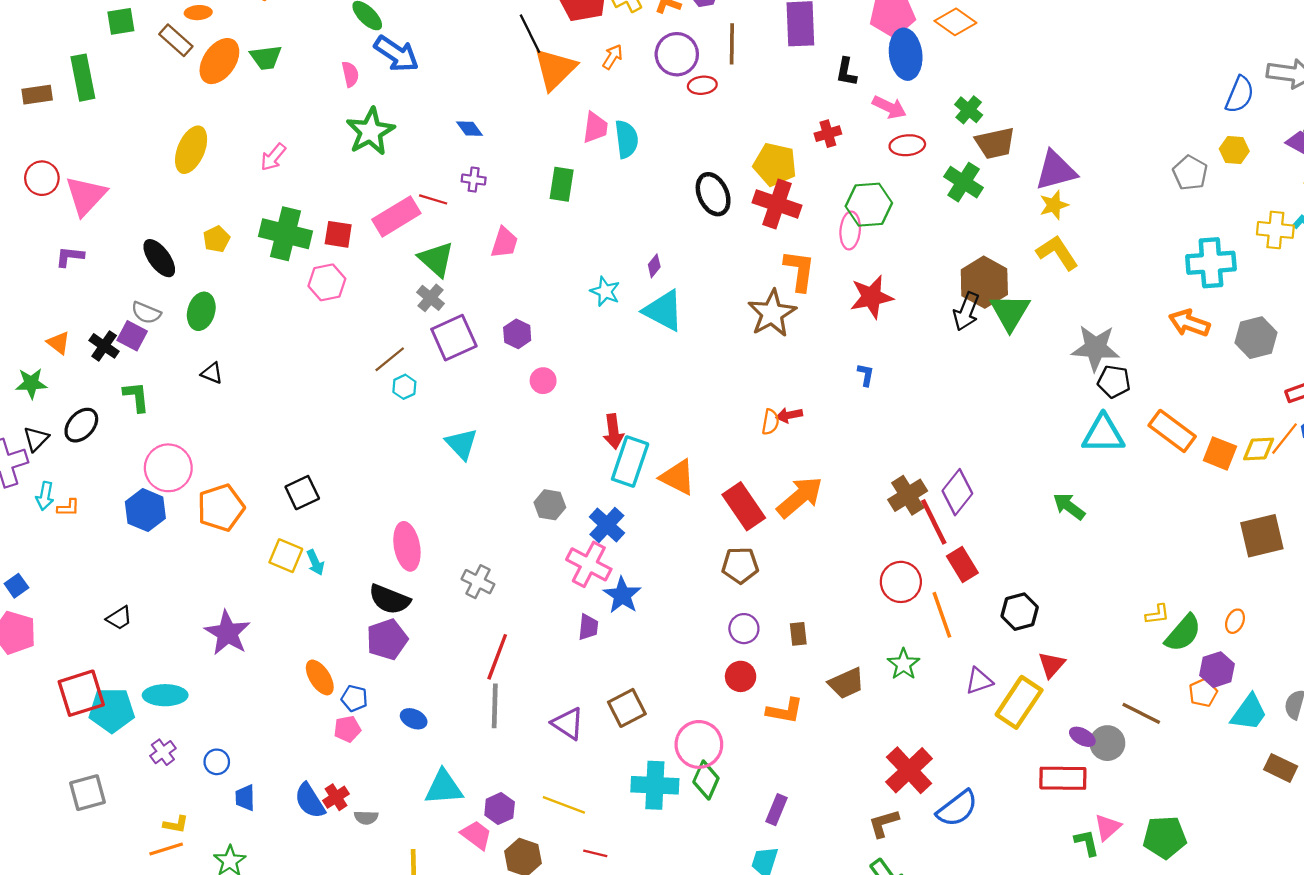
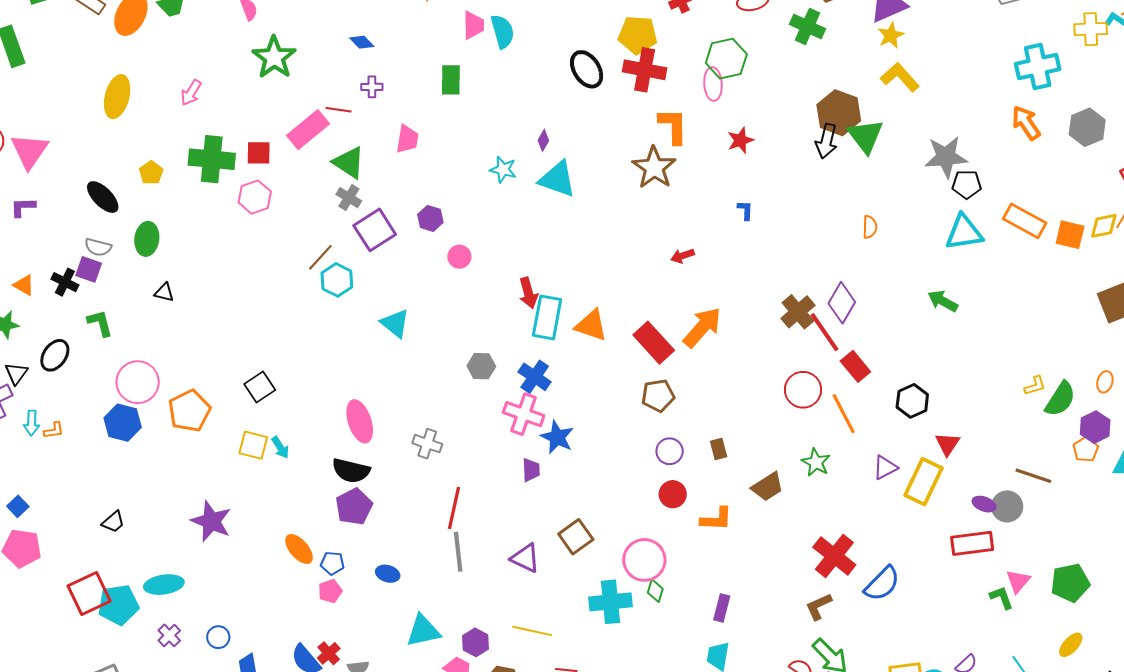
red star: (872, 297) -> (740, 140), size x0.7
orange arrow: (1189, 323) -> (1026, 123), turned 45
cyan hexagon: (404, 387) -> (337, 280), size x1.5
orange semicircle: (770, 422) -> (870, 227), moved
green diamond: (706, 780) -> (655, 591), size x0.7

